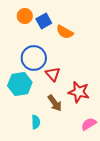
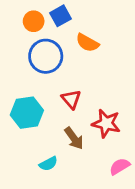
blue square: (44, 21) -> (60, 16), moved
blue circle: (34, 58) -> (46, 56), moved
cyan semicircle: (36, 122) -> (48, 164), turned 64

